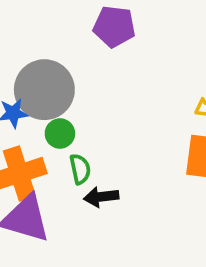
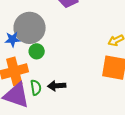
green semicircle: (80, 169) -> (36, 88), moved

